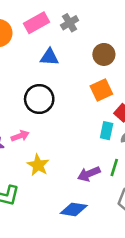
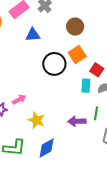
black circle: (39, 99) -> (54, 64), moved
purple arrow: (89, 174) -> (77, 121), turned 30
blue diamond: (74, 209) -> (47, 148), moved, turned -30

